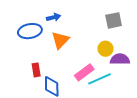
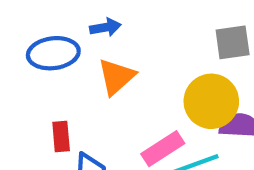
yellow circle: (105, 49) -> (211, 101), size x1.6

